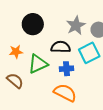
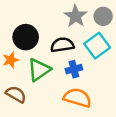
black circle: (33, 24) -> (26, 37), moved

